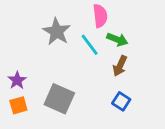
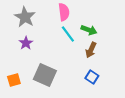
pink semicircle: (100, 16) -> (64, 12), moved
gray star: (57, 32) -> (25, 17), moved
purple star: (17, 80) -> (26, 43), moved

